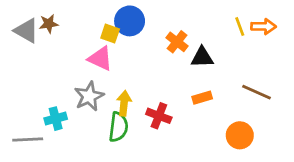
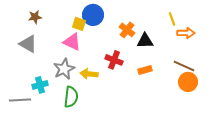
orange arrow: (263, 27) -> (186, 33), moved
gray triangle: (26, 31) -> (28, 44), moved
yellow arrow: (124, 103) -> (89, 74), turned -90
red cross: (159, 116) -> (114, 60), moved
green semicircle: (118, 127) -> (71, 97), moved
orange circle: (240, 135) -> (188, 82), moved

